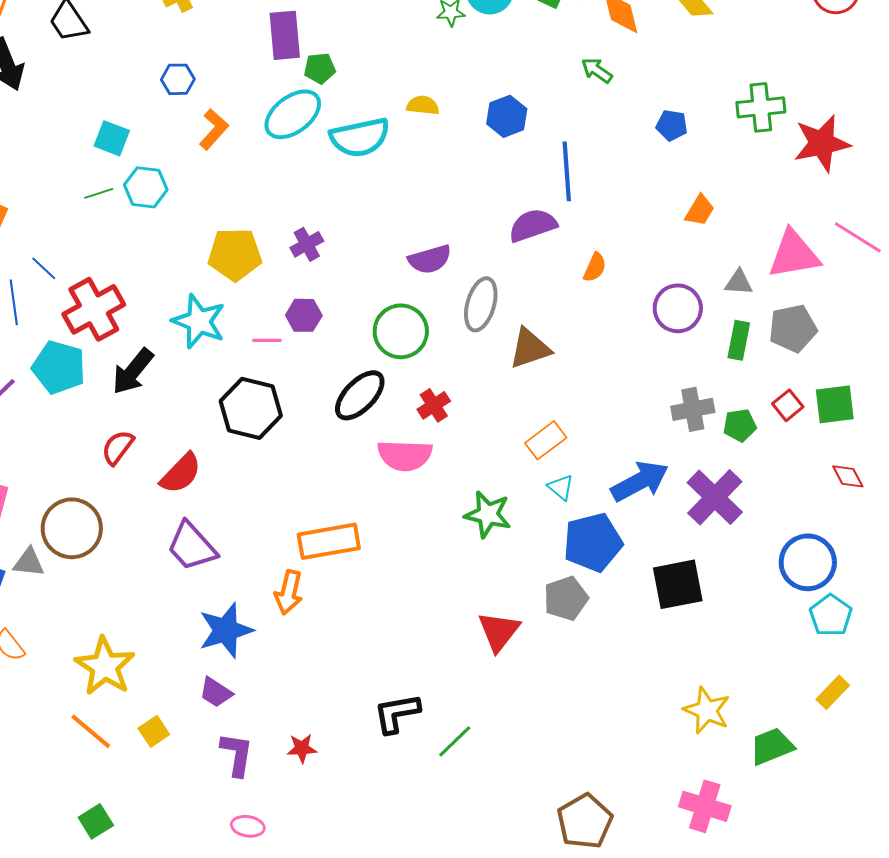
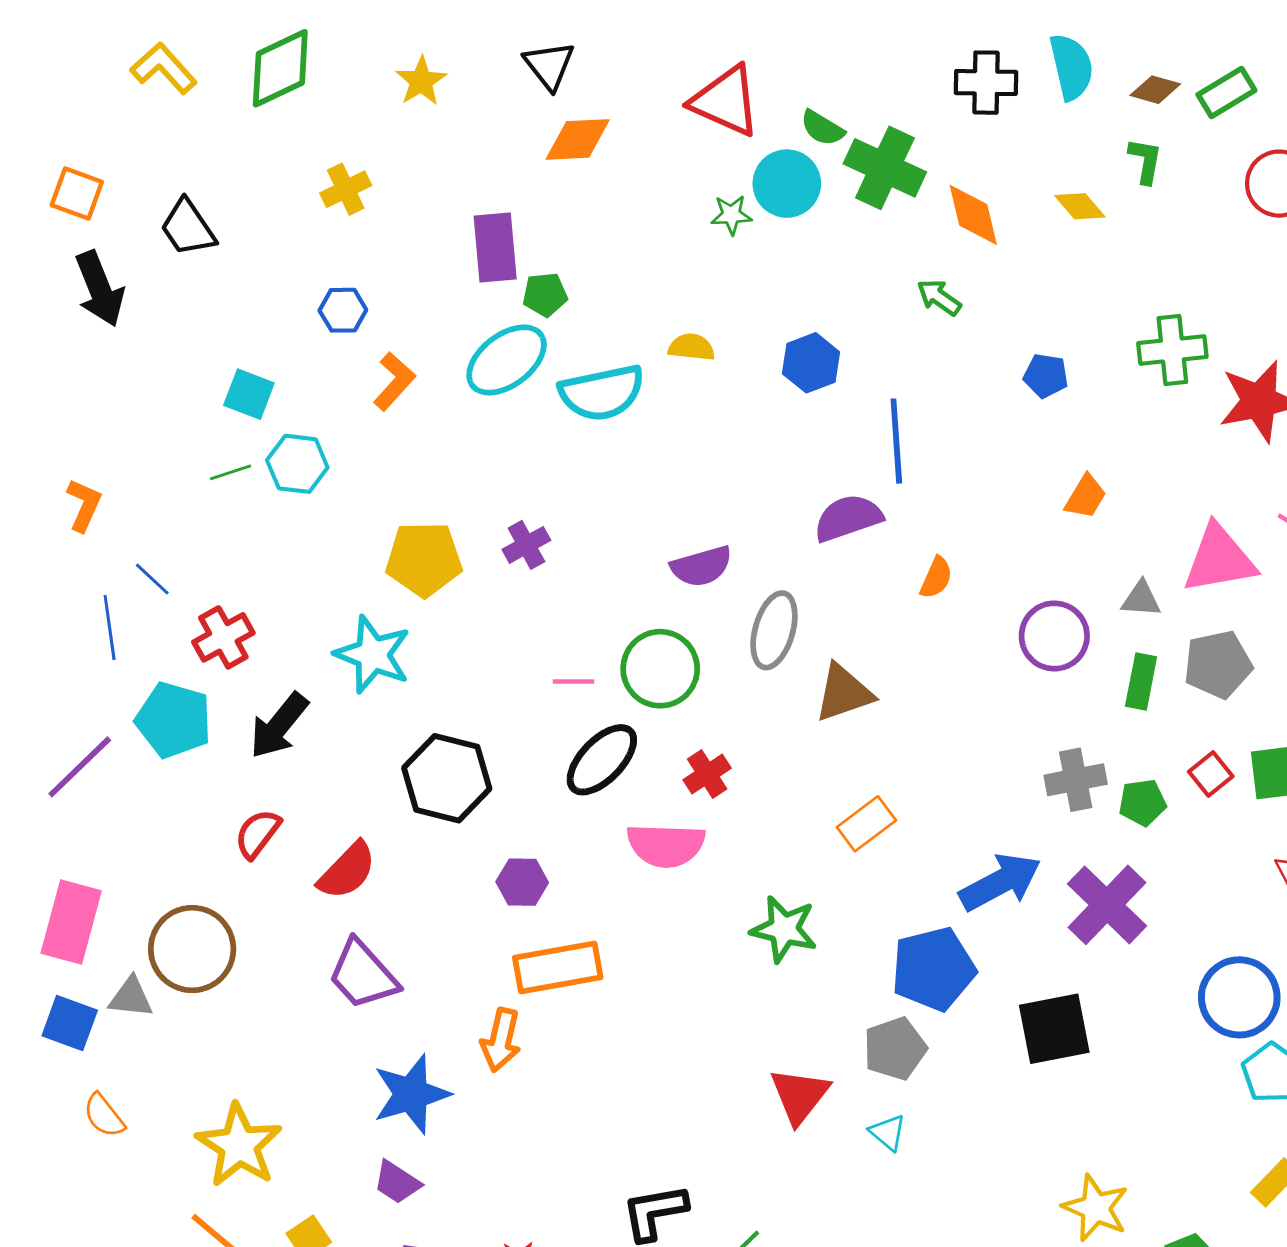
red cross: (94, 309) -> (223, 637), size x0.7
purple hexagon: (304, 315) -> (522, 882), moved
pink line: (267, 340) -> (573, 682), moved
cyan triangle: (561, 487) -> (888, 1133), moved

